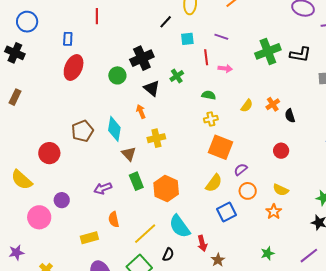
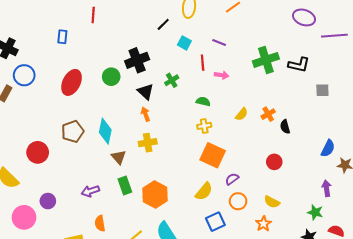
blue circle: (27, 22) -> (24, 75), moved
cyan square: (187, 39) -> (184, 43), turned 32
red ellipse: (74, 67) -> (72, 82), moved
orange arrow: (141, 111) -> (145, 114), moved

